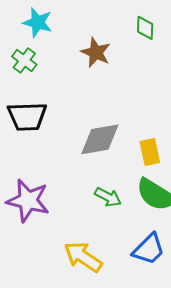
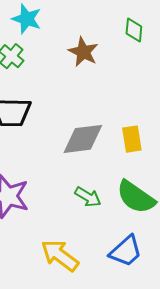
yellow rectangle: (150, 152) -> (132, 139), moved

